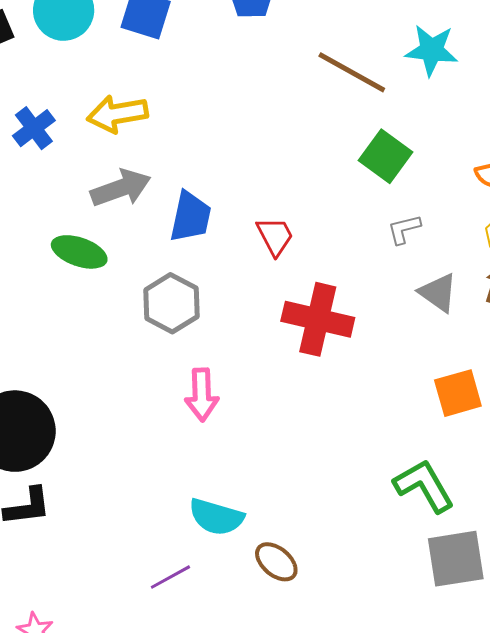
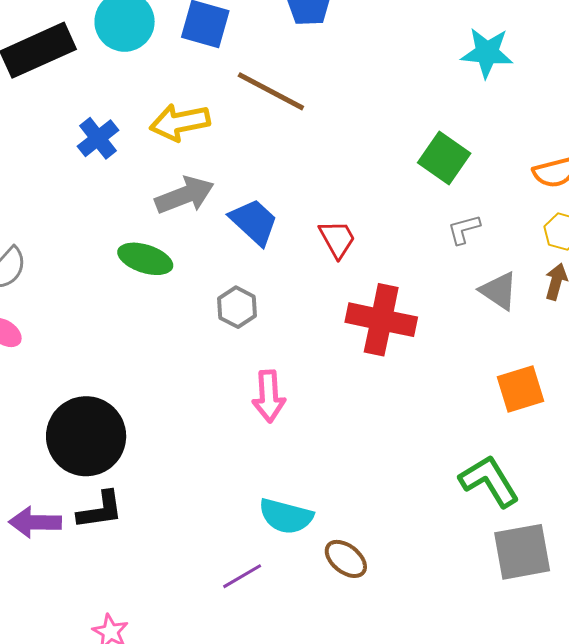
brown line: (352, 72) -> (271, 91), moved
blue trapezoid: (191, 217) -> (254, 222), turned -58
gray hexagon: (171, 303) -> (237, 307), size x0.7

